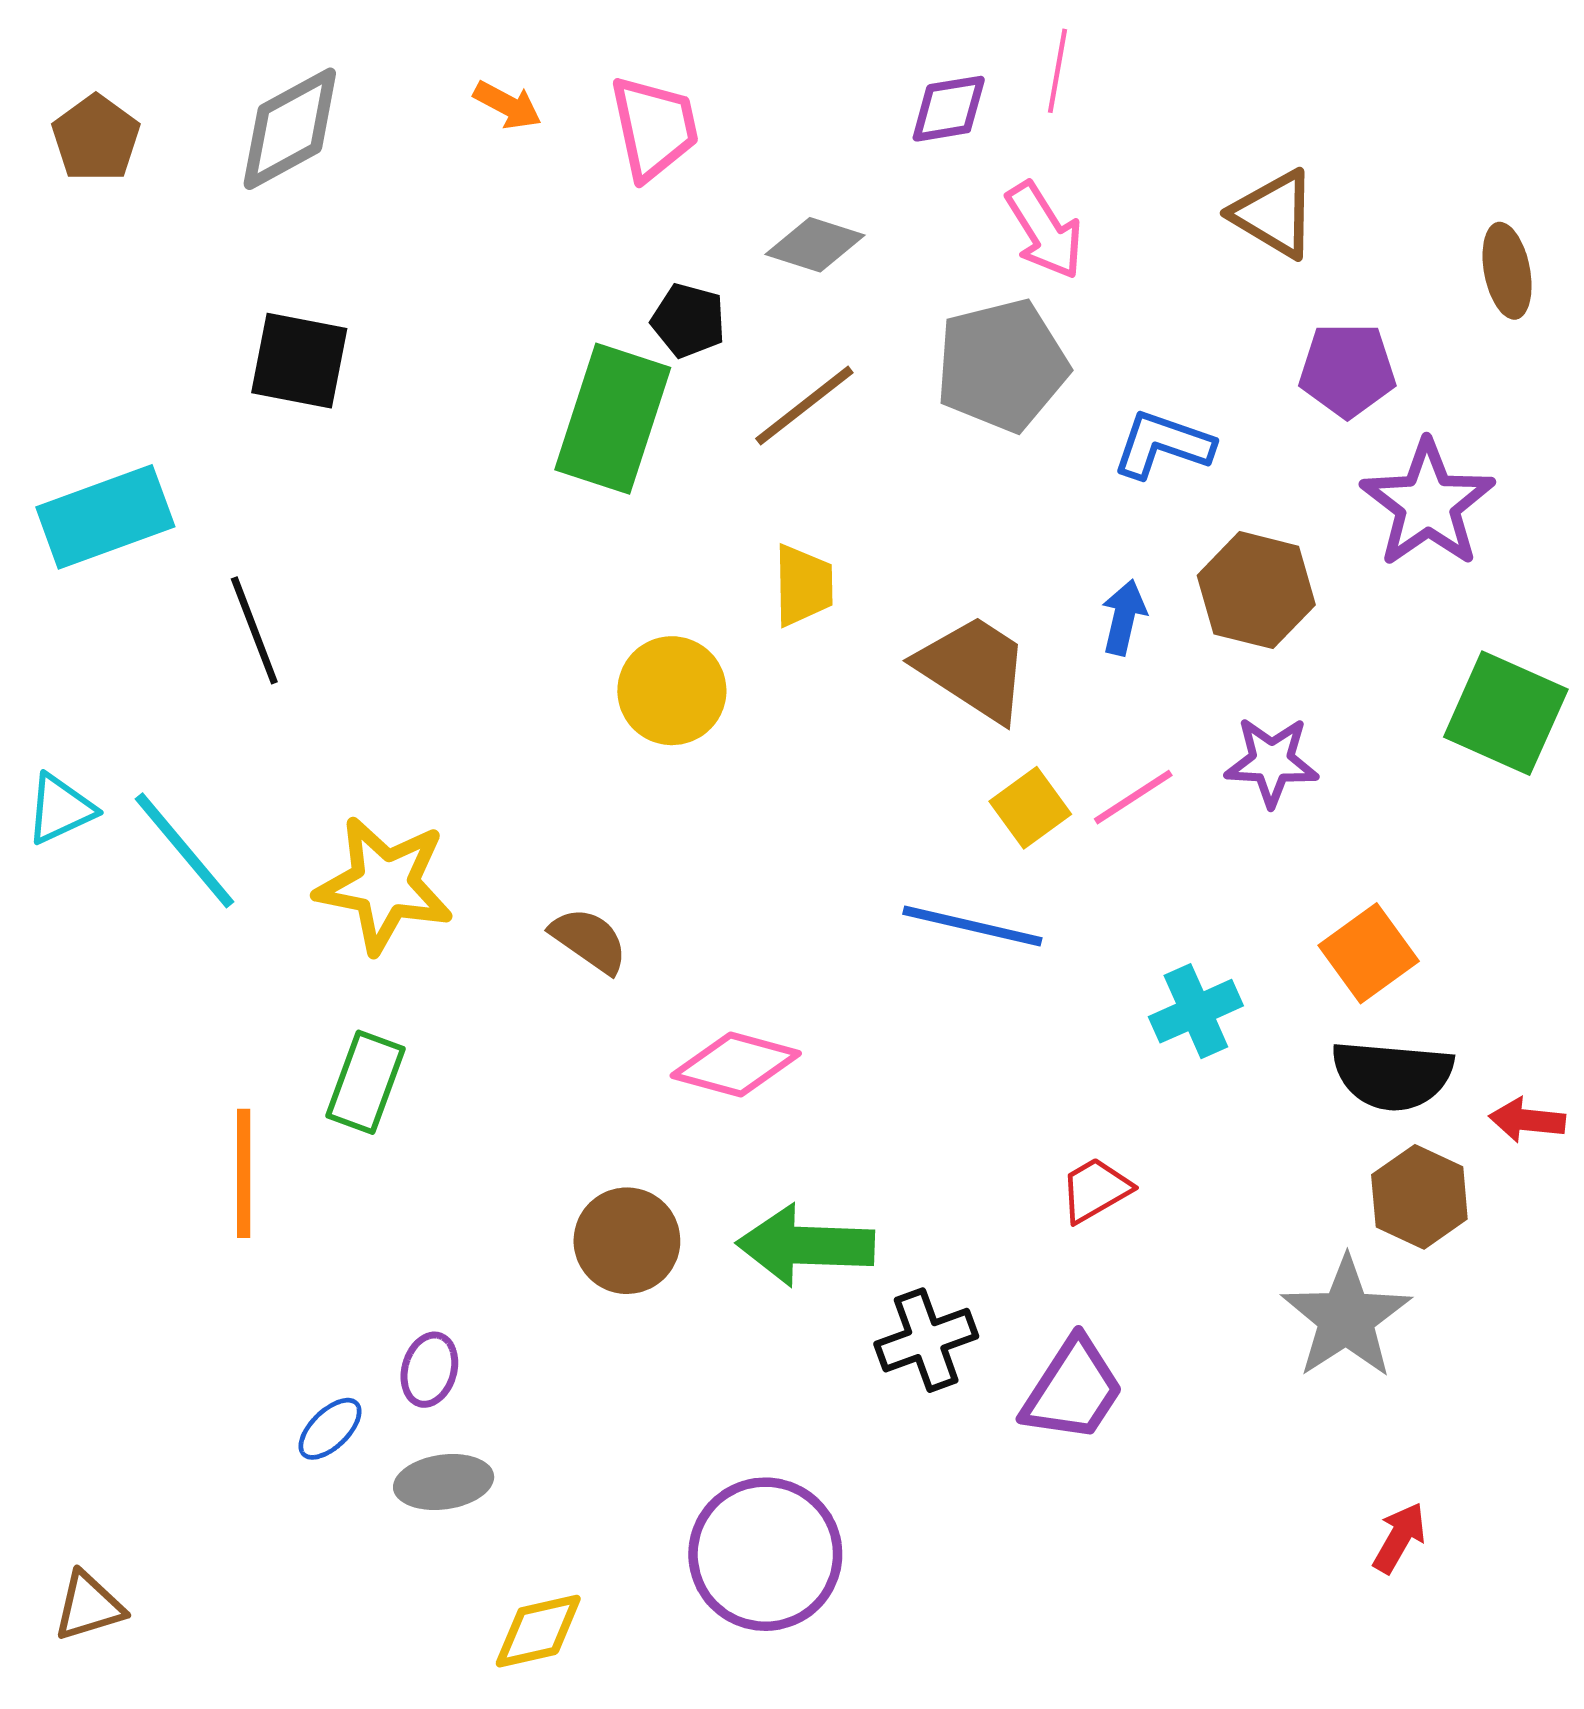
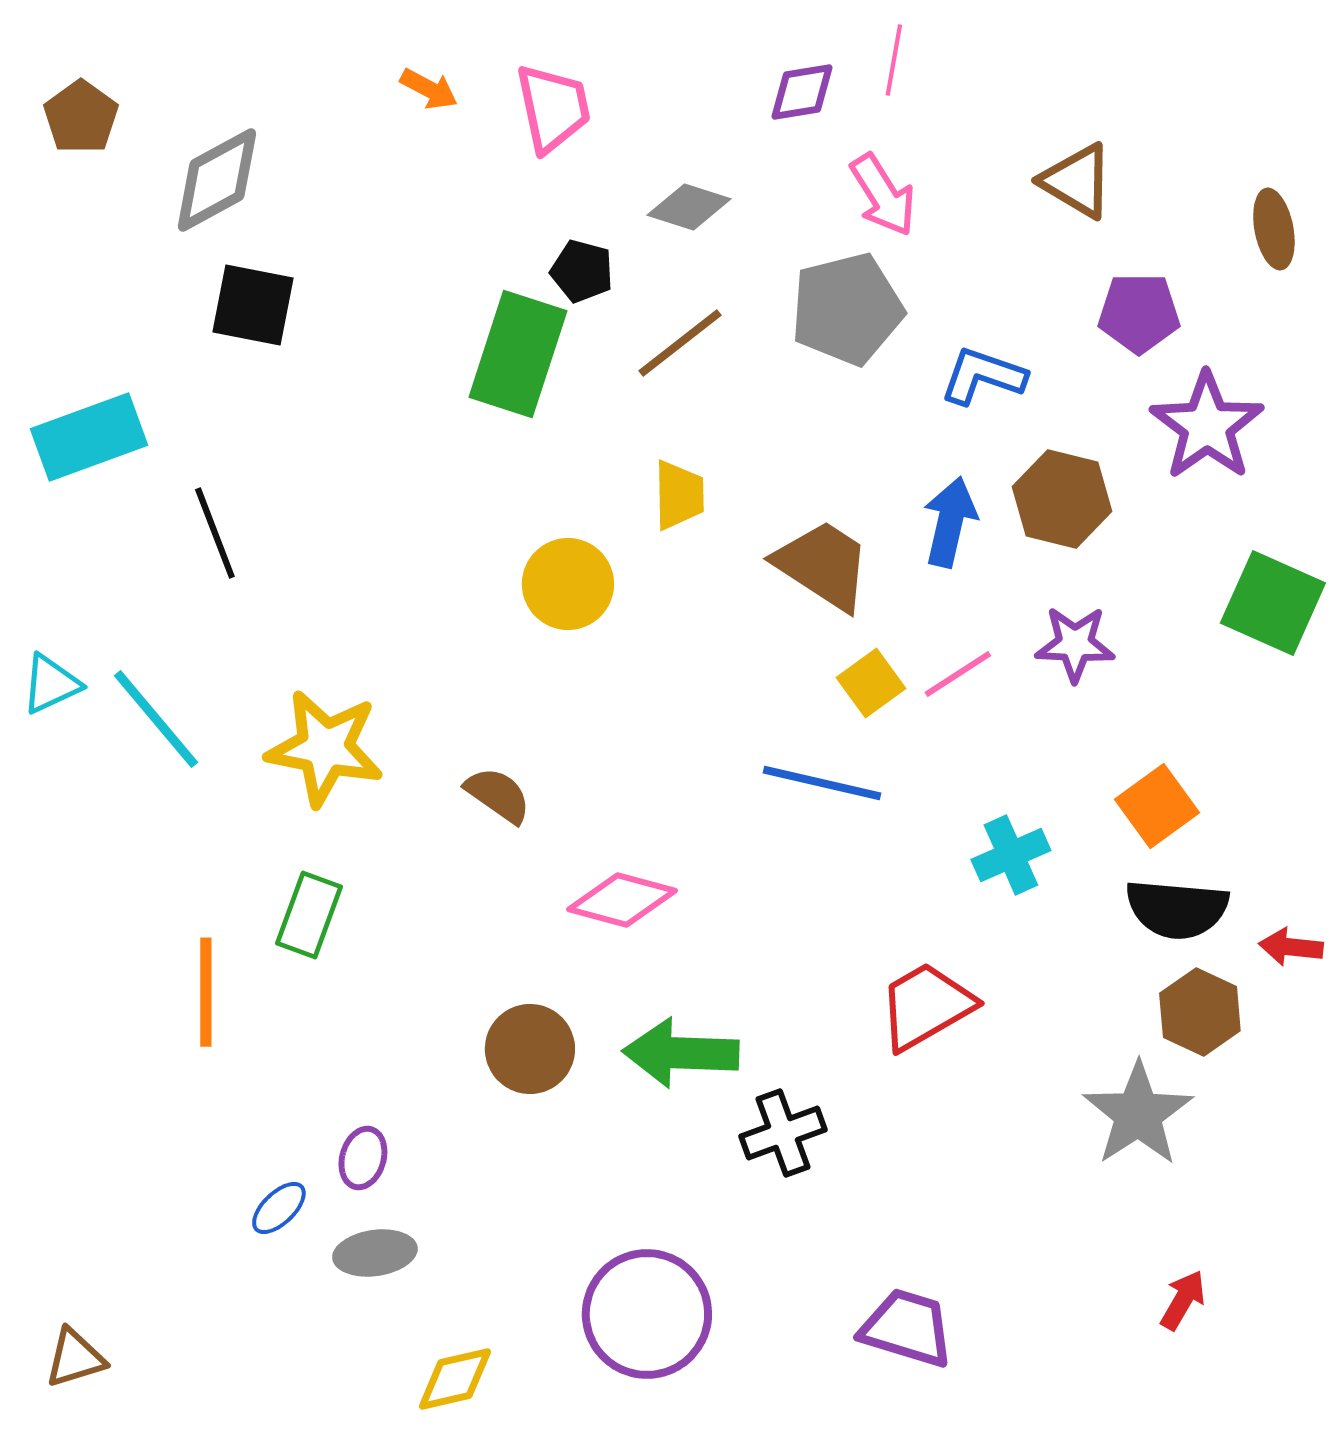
gray diamond: (290, 129) -> (217, 180), moved
blue arrow: (1124, 617) -> (950, 522), size x1.4
red trapezoid: (1095, 1190) -> (926, 1006), size x1.6
purple trapezoid: (1073, 1390) -> (907, 1328), moved, turned -106

